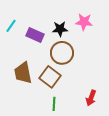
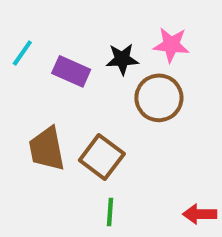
brown circle: (62, 53) -> (159, 98), moved
red arrow: (91, 98) -> (200, 214), moved, turned 70

